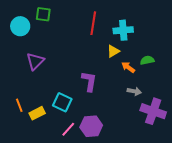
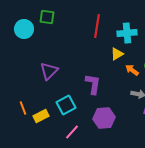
purple triangle: (35, 61) -> (49, 71), moved
cyan square: (62, 102) -> (66, 105), turned 36
purple hexagon: (91, 126) -> (104, 118), moved

